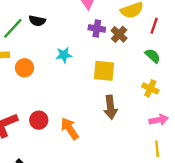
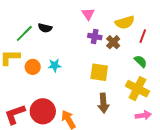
cyan star: (64, 55) -> (55, 65), moved
yellow cross: (150, 88) -> (137, 89), size x1.6
red circle: (39, 120) -> (43, 111), size x1.6

